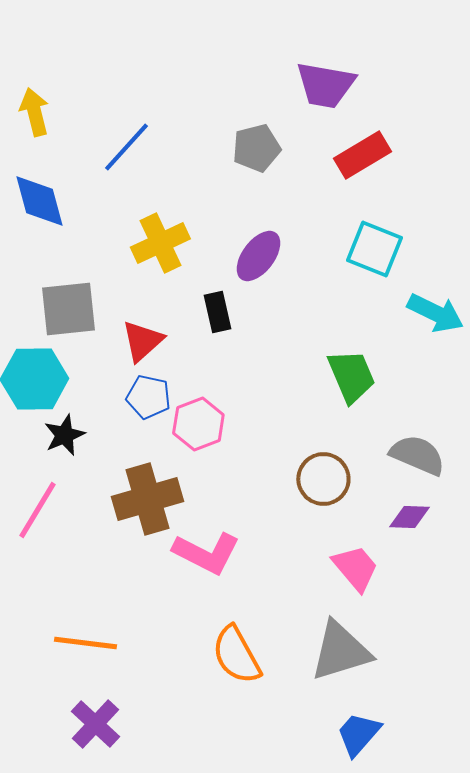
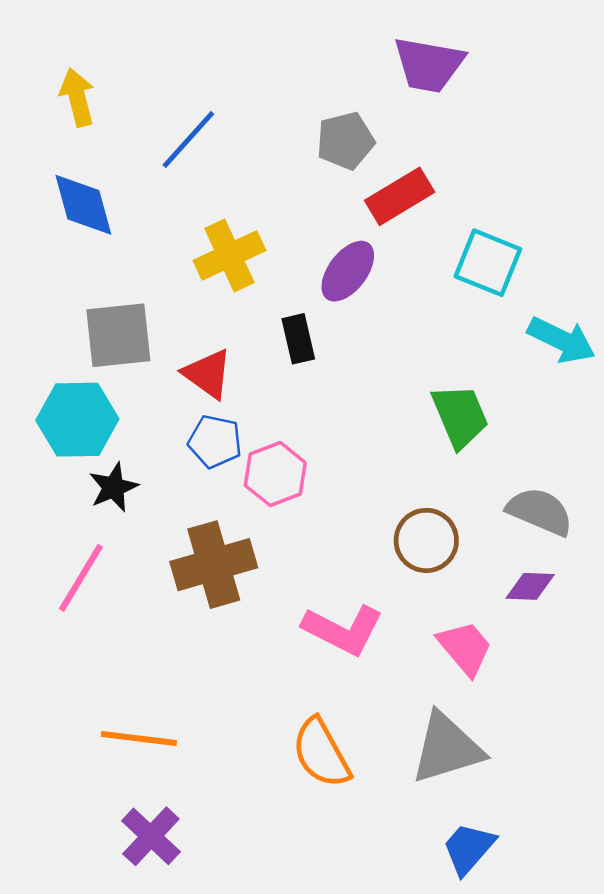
red rectangle: (362, 155) -> (400, 196), moved
red triangle: (142, 341) -> (208, 374), turned -42
pink L-shape: (206, 553) -> (343, 630), moved

